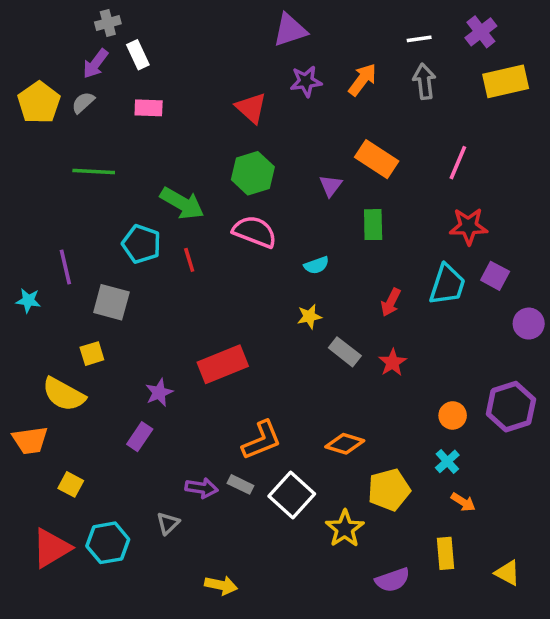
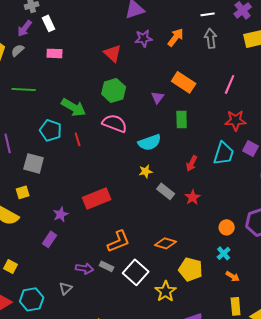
cyan semicircle: (316, 265) -> (150, 142), size x1.6
yellow pentagon: (389, 490) -> (191, 269), turned 30
yellow rectangle: (446, 553) -> (236, 306), moved

